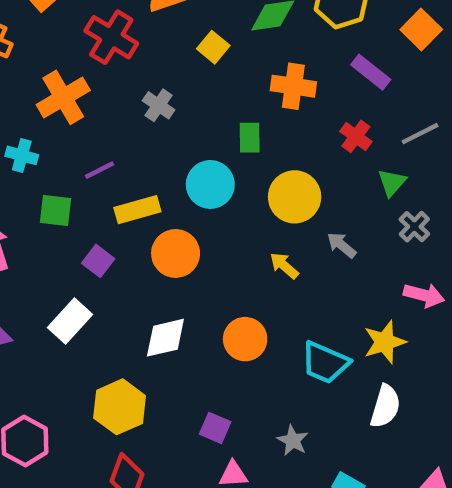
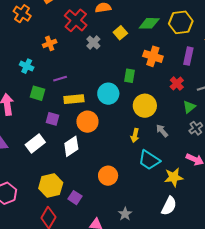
purple rectangle: (371, 72) -> (188, 56), turned 54
orange cross: (63, 97) -> (50, 43), size x0.6
gray cross: (159, 105) -> (93, 43), moved
purple square: (98, 261) -> (52, 119), turned -32
yellow arrow: (284, 266) -> (135, 135), turned -128
white diamond: (165, 338) -> (71, 146), moved, turned -30
orange circle: (245, 339) -> (108, 176), moved
cyan trapezoid: (325, 363) -> (149, 160), moved
purple square: (215, 428) -> (75, 198), moved

